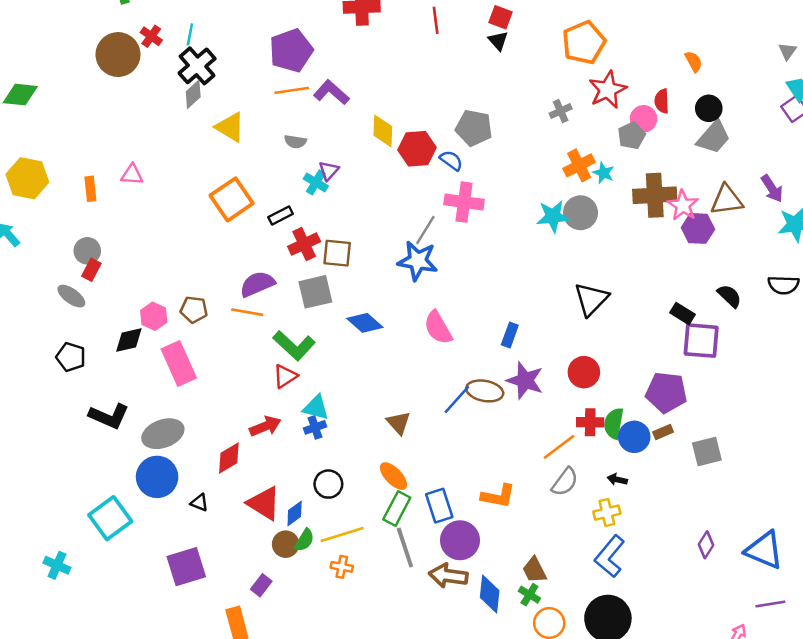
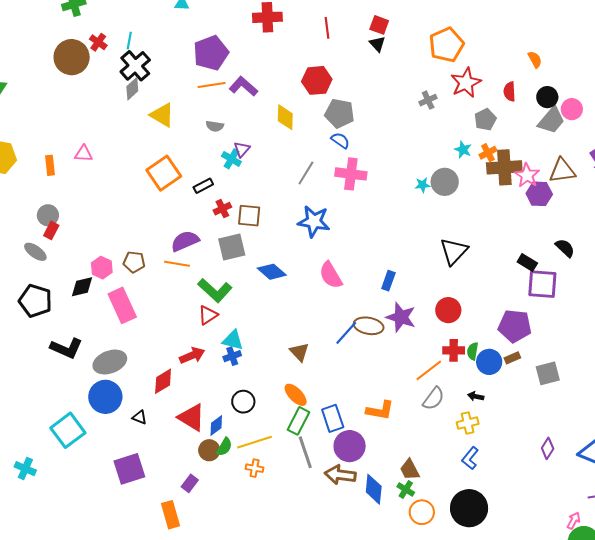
pink circle: (644, 119) -> (572, 109), moved
gray pentagon: (474, 128) -> (339, 113), moved
red hexagon: (417, 149) -> (317, 80), moved
orange cross: (579, 165) -> (488, 153), moved, size x0.7
cyan star: (553, 216) -> (423, 185), size x0.6
gray line: (425, 230) -> (306, 173), moved
red cross: (304, 244) -> (222, 209), size x0.7
black pentagon: (71, 357) -> (35, 301), size x1.4
green semicircle: (614, 423) -> (473, 351), size x0.7
blue L-shape: (610, 556) -> (470, 458), size x0.7

